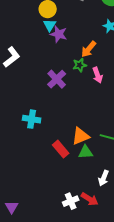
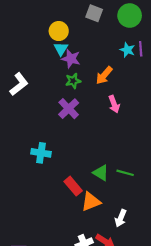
green star: (80, 65) -> (73, 81), moved
orange triangle: (81, 136) -> (91, 202), moved
green triangle: (86, 152) -> (101, 173), moved, turned 35

